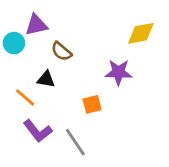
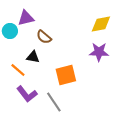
purple star: (119, 72) -> (99, 52), moved
orange square: (92, 104) -> (66, 75), size x1.5

